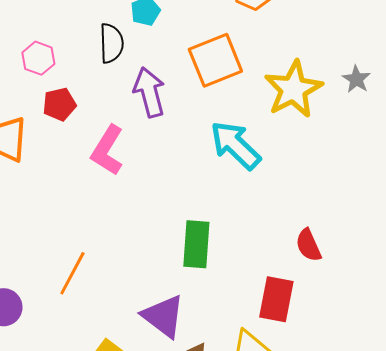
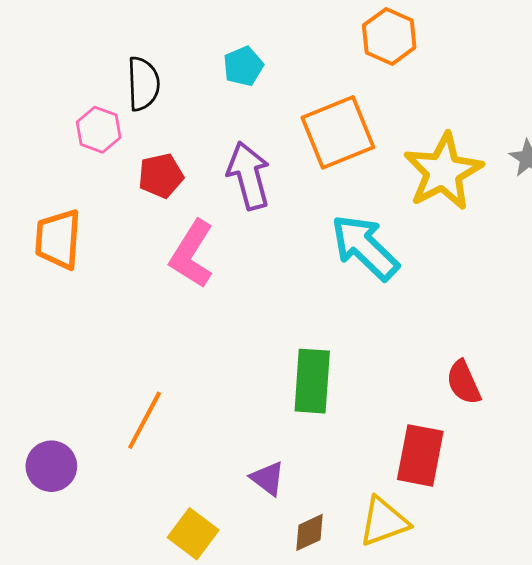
black semicircle: (111, 43) -> (143, 84), moved
red pentagon: (59, 104) -> (161, 176), moved
purple triangle: (163, 316) -> (268, 478), size x0.6

